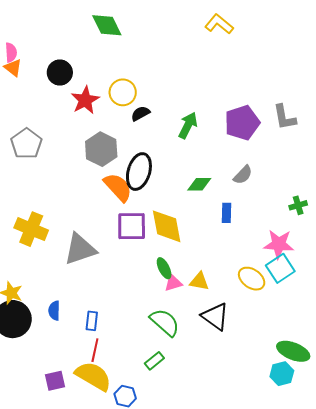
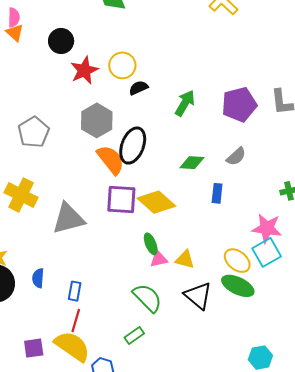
gray pentagon: (26, 144) -> (34, 132), moved
yellow diamond: (167, 226) -> (156, 202), turned -42
green ellipse: (293, 351) -> (238, 286), moved

